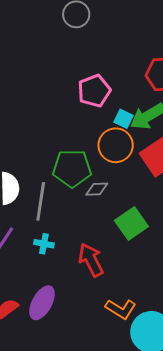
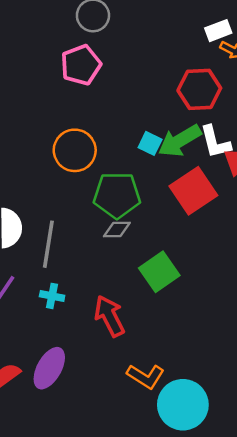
pink pentagon: (94, 91) -> (81, 65), moved
orange circle: (116, 145) -> (75, 150), moved
green pentagon: (72, 168) -> (117, 195), moved

